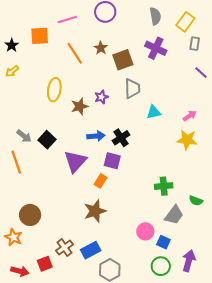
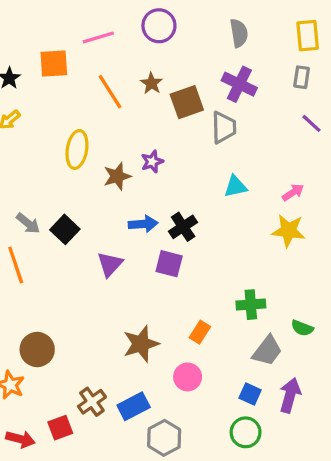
yellow rectangle: (185, 22) -> (308, 36), moved, turned -42
gray trapezoid: (132, 89) -> (224, 127), moved
purple triangle: (75, 161) -> (110, 264), size x0.7
orange rectangle: (101, 181) -> (200, 332), moved
pink circle: (145, 231) -> (188, 377), moved
purple arrow: (189, 261) -> (290, 395), moved

